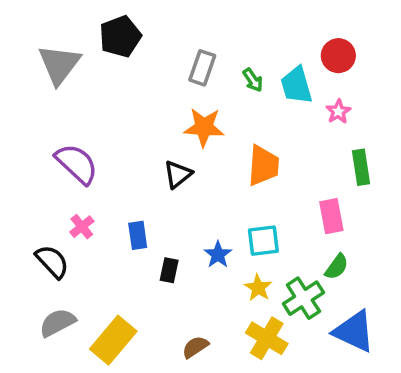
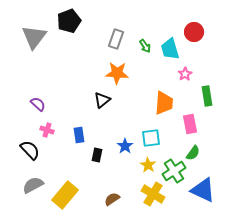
pink star: (338, 111) -> (185, 74), moved
purple semicircle: (77, 164) -> (38, 104), moved, size x0.6
orange trapezoid: (263, 166) -> (164, 103), moved
pink cross: (82, 227) -> (47, 130), turned -32

